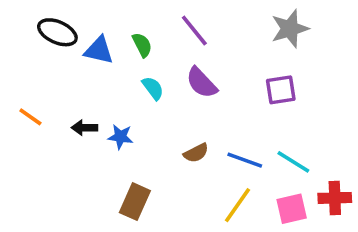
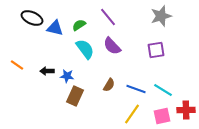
green semicircle: (142, 45) -> (79, 25), turned -96
cyan semicircle: (153, 88) -> (85, 49), size x1.5
brown semicircle: (196, 153) -> (109, 85), turned -32
brown rectangle: (135, 202) -> (75, 96), moved

